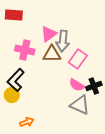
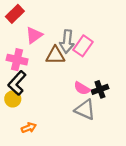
red rectangle: (14, 15) -> (15, 14), turned -48
pink triangle: (49, 34) -> (34, 35), moved
pink cross: (25, 50) -> (17, 60), moved
pink rectangle: (78, 59) -> (83, 46), moved

